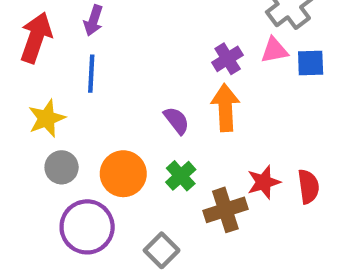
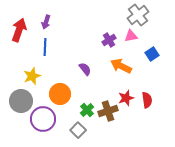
blue square: (311, 63) -> (152, 54), moved, turned -32
orange arrow: (225, 108) -> (121, 66), moved, turned -60
yellow star: (47, 118) -> (32, 76), moved
gray circle: (62, 167) -> (21, 101), moved, size x1.5
green cross: (181, 176) -> (87, 110), moved

